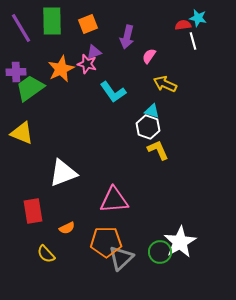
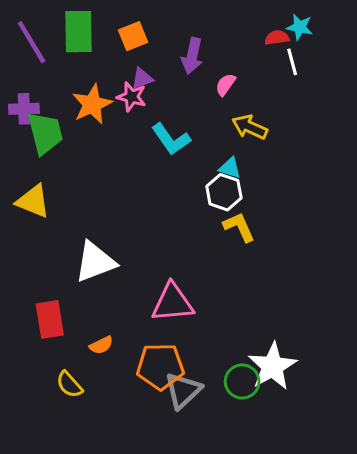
green trapezoid: (30, 88) -> (45, 133), turned 112

